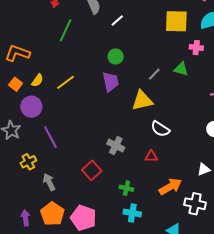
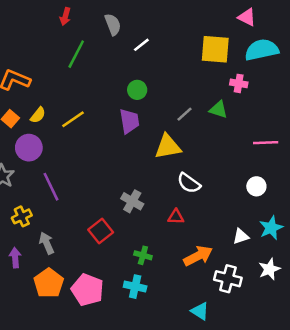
cyan cross: (132, 213) -> (135, 287), moved
purple arrow: (25, 218) -> (15, 258), moved

